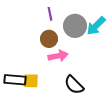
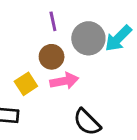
yellow square: (31, 81) -> (26, 84), moved, turned -35

